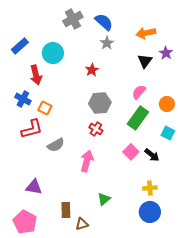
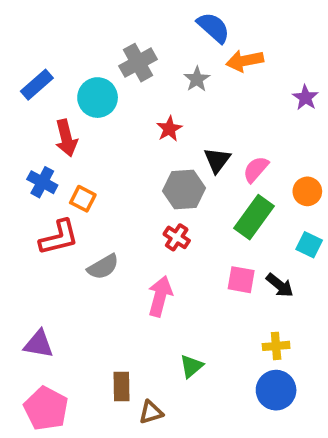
gray cross: (73, 19) -> (138, 63), moved
blue semicircle: (104, 22) -> (213, 28), moved
orange arrow: (146, 33) -> (245, 61), moved
black triangle: (145, 61) -> (217, 160), moved
pink square: (131, 152) -> (241, 280), turned -35
purple triangle: (34, 187) -> (39, 344), moved

